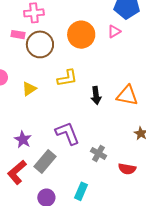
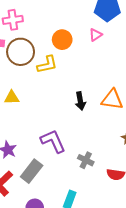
orange circle: (81, 35) -> (62, 40), size x0.7
yellow L-shape: (67, 78) -> (47, 64), moved
yellow triangle: (29, 89) -> (12, 98), turned 35

